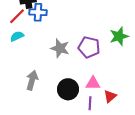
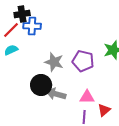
gray arrow: (32, 80) -> (56, 94), moved, turned -90
black circle: (68, 89) -> (41, 85), moved

